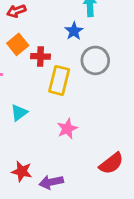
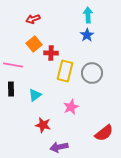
blue star: (74, 31) -> (87, 35), moved
gray circle: (95, 60) -> (92, 73), moved
red star: (22, 171) -> (43, 125), moved

